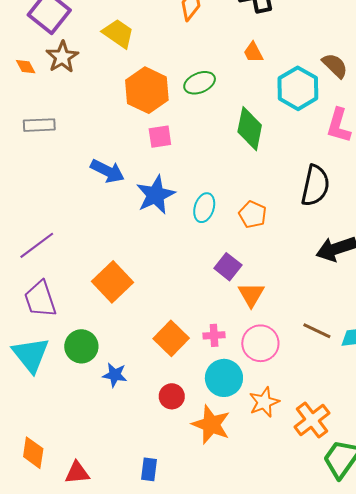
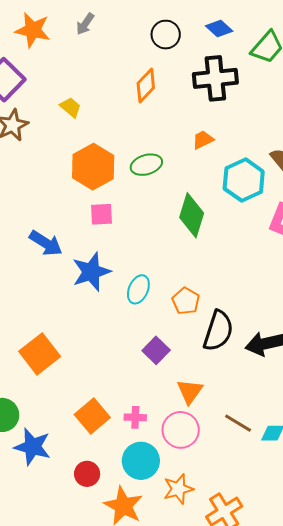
yellow trapezoid: (118, 33) -> (70, 107), size x0.7
orange trapezoid: (253, 52) -> (203, 140), turned 85
black semicircle: (315, 186) -> (218, 331), moved
orange triangle: (251, 295) -> (190, 391), moved
blue star: (115, 375) -> (32, 447), size x1.5

